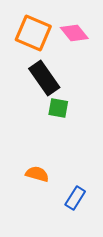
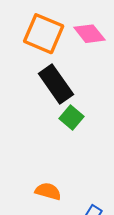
green square: (58, 108) -> (72, 118), turned 30

